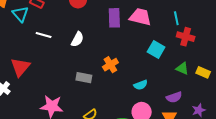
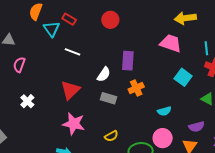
purple rectangle: (114, 18) -> (128, 61), moved
white semicircle: (77, 39) -> (104, 74), moved
red triangle: (20, 67) -> (70, 90), moved

